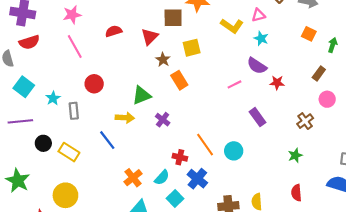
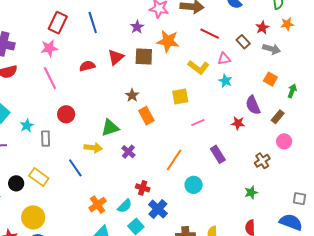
red triangle: (150, 37) -> (116, 57), moved
yellow square: (192, 48) -> (180, 96), moved
purple semicircle: (257, 66) -> (253, 105), moved, turned 30
black circle: (43, 143) -> (16, 183), moved
orange line: (205, 145) -> (174, 160), moved, turned 65

